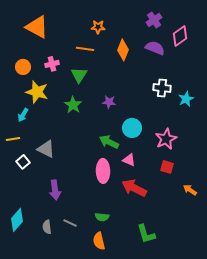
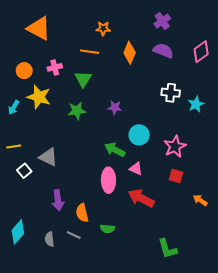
pink diamond: (180, 36) -> (201, 52), moved
green star: (73, 105) -> (77, 111), turned 30
cyan arrow: (23, 115) -> (14, 107), moved
green L-shape: (146, 234) -> (167, 249), moved
orange semicircle: (99, 241) -> (82, 213), moved

